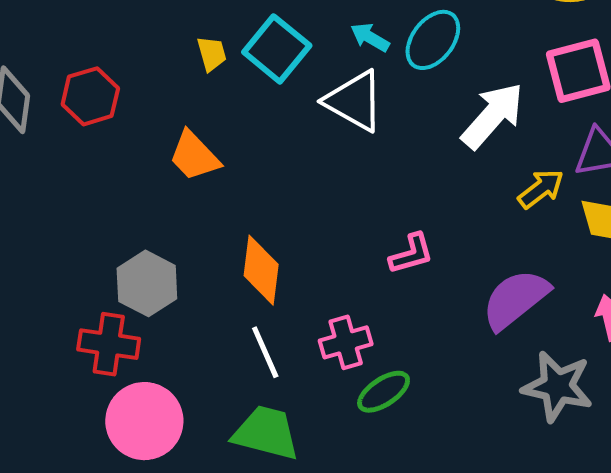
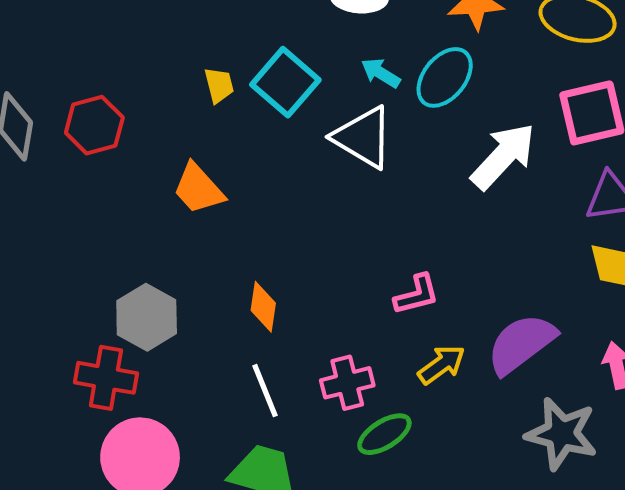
yellow arrow: (541, 189) -> (442, 365), moved
orange diamond: (261, 270) -> (263, 307), size x0.7

